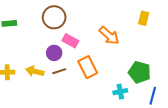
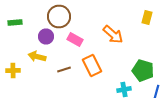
purple circle: (54, 53) -> (46, 36), moved
yellow arrow: (35, 71) -> (37, 56), moved

